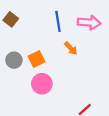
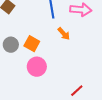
orange square: (36, 59) -> (32, 44), turned -35

